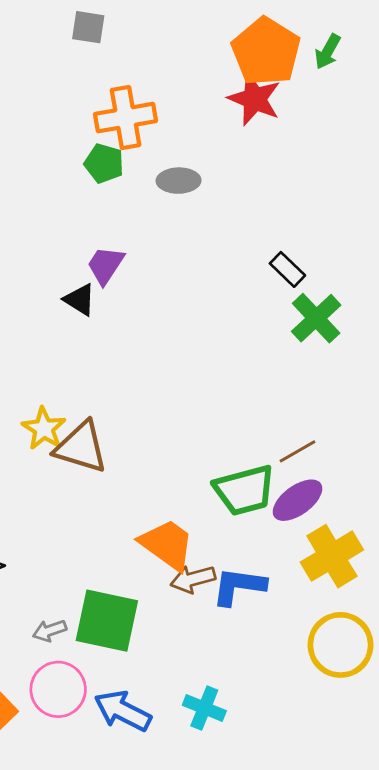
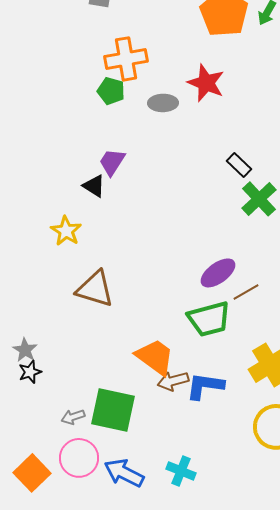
red star: (254, 99) -> (206, 83), moved
yellow star: (44, 429) -> (66, 231), moved
purple ellipse: (297, 500) -> (218, 273), moved

